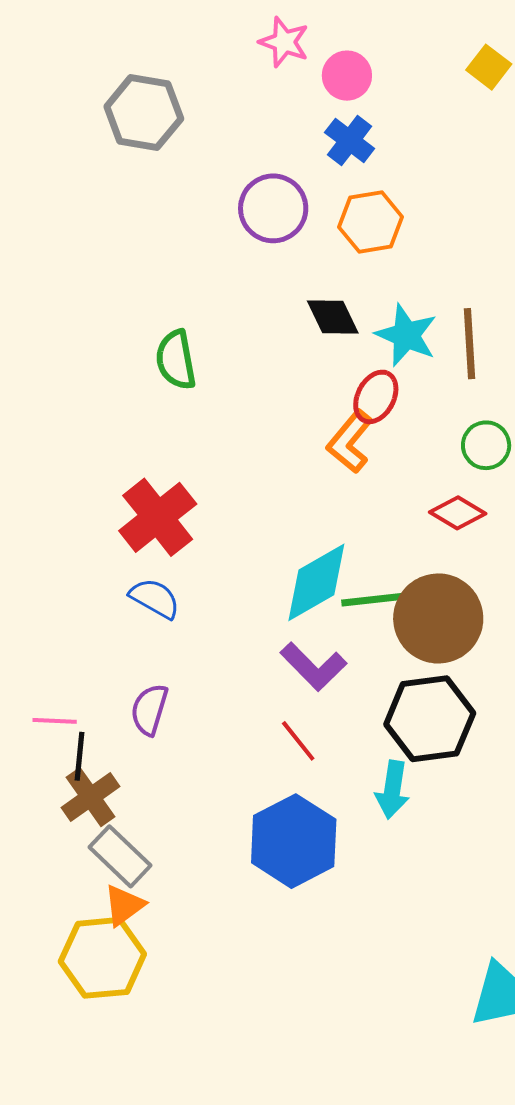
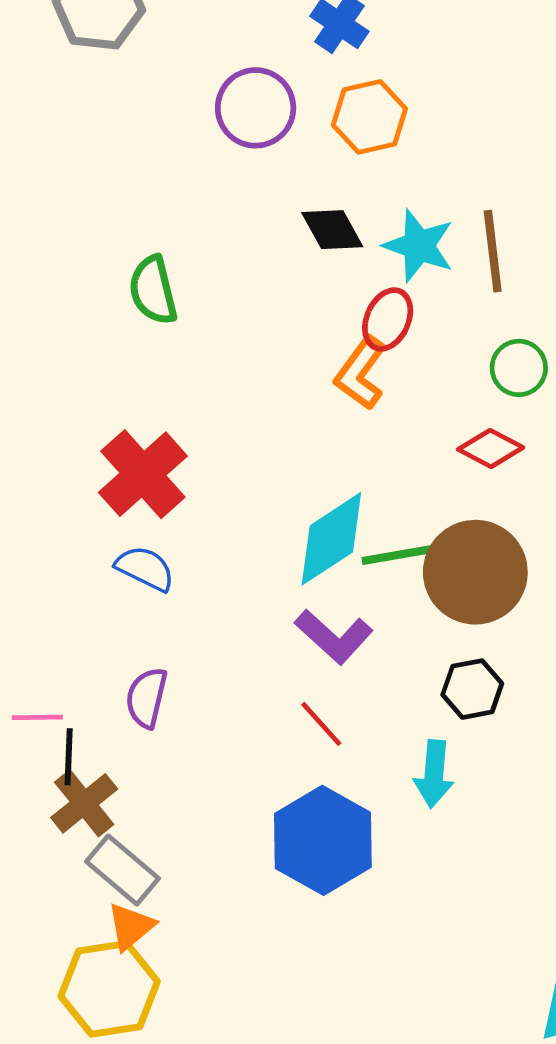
black hexagon: (430, 719) -> (472, 689), size x0.6

